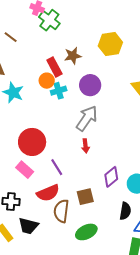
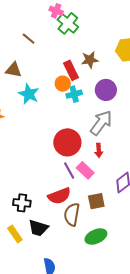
red circle: (32, 142) -> (67, 142), moved
pink rectangle: (25, 170) -> (85, 170), moved

